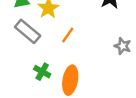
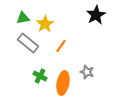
gray star: (123, 46) -> (87, 72), moved

